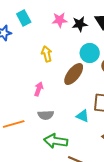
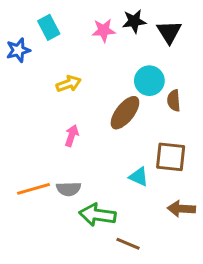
black star: (80, 24) -> (134, 21), moved
yellow arrow: (47, 54) -> (69, 84), moved, turned 84
gray semicircle: (46, 115) -> (69, 189), moved

